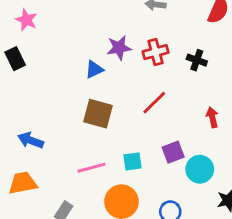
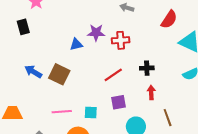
black cross: (197, 60) -> (147, 68), moved, turned -32
brown square: (98, 114) -> (59, 74), moved
blue arrow: (31, 140) -> (33, 72), moved
purple square: (173, 152) -> (118, 102), moved

